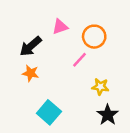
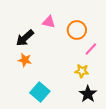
pink triangle: (60, 27) -> (49, 22), turned 32
pink line: (80, 60) -> (91, 49), moved

